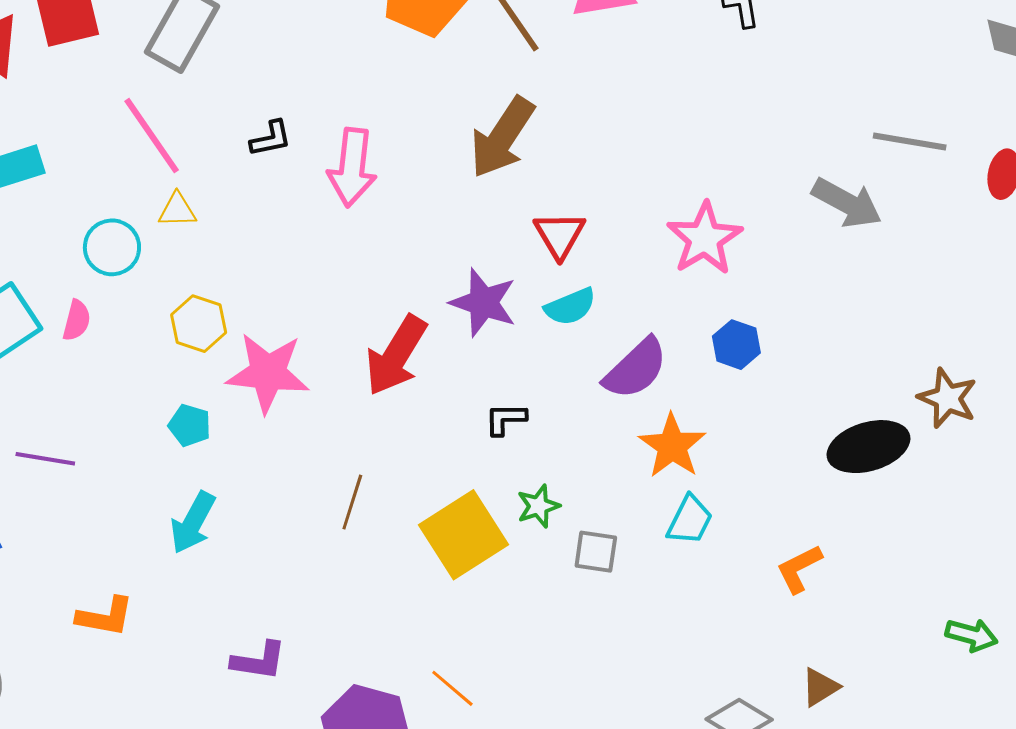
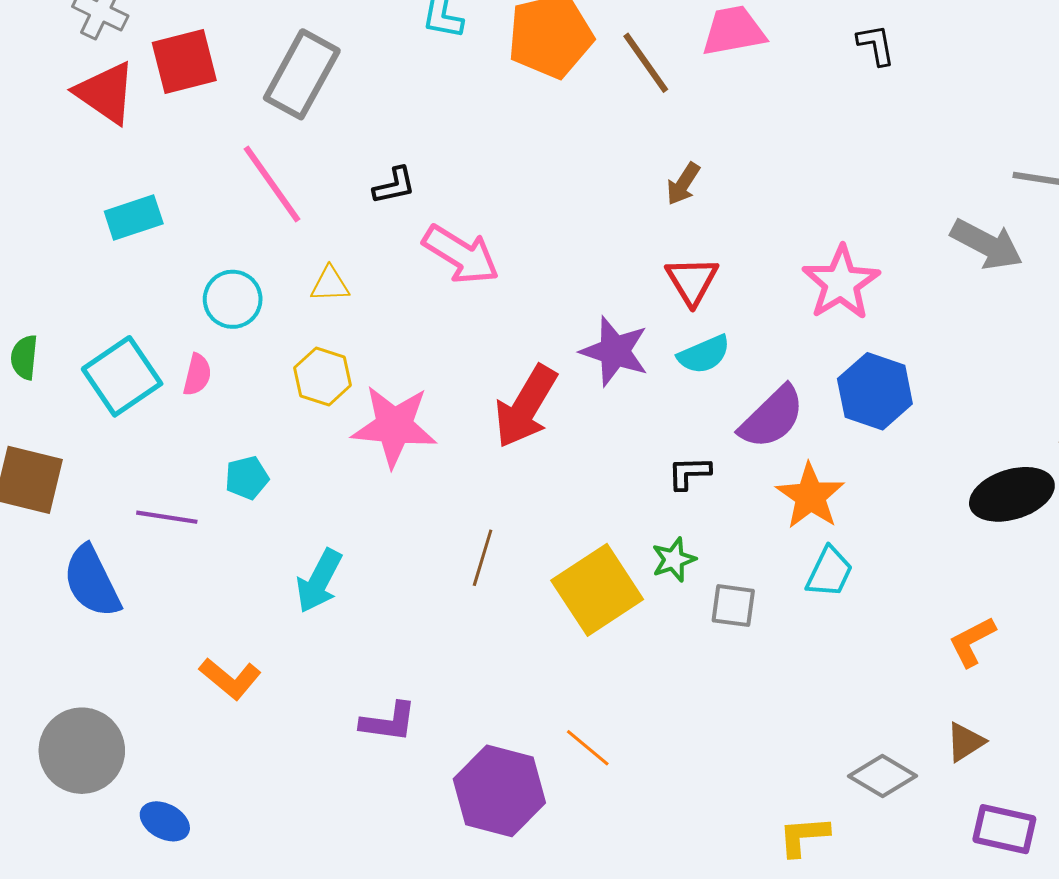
brown arrow: (502, 137) -> (683, 184), moved, size x0.5
pink arrow: (352, 167) -> (461, 255), moved, turned -64
yellow triangle: (177, 210) -> (330, 284), moved
blue hexagon: (736, 345) -> (875, 391), size x1.5
black L-shape: (505, 419) -> (689, 473), moved
cyan pentagon: (190, 425) -> (247, 478), moved, turned -30
orange L-shape: (799, 569) -> (972, 642), moved
orange L-shape: (105, 617) -> (230, 678), turned 30

